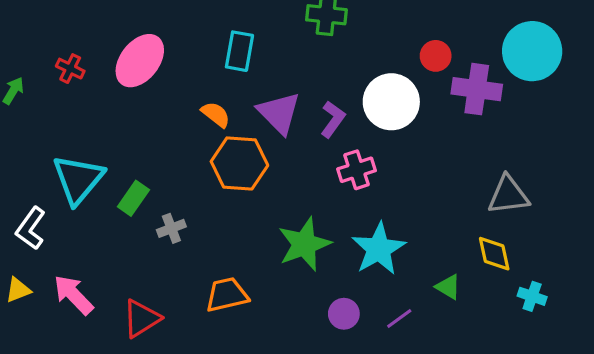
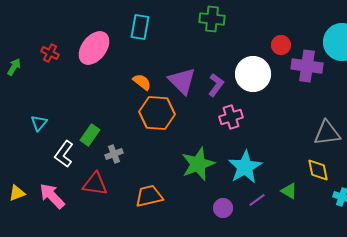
cyan rectangle: (239, 51) -> (140, 27), moved
cyan triangle: (78, 179) -> (39, 123), moved, size x0.5
white L-shape: (31, 228) -> (64, 154), moved
red triangle: (141, 318) -> (95, 184), moved, turned 40
purple line: (399, 318) -> (257, 200), moved

